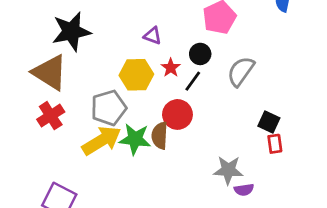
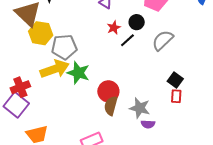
yellow hexagon: (136, 75) -> (41, 33), moved
red circle: (177, 114) -> (108, 91), moved
red cross: (51, 116) -> (20, 87), moved
brown semicircle: (160, 136) -> (111, 106), moved

